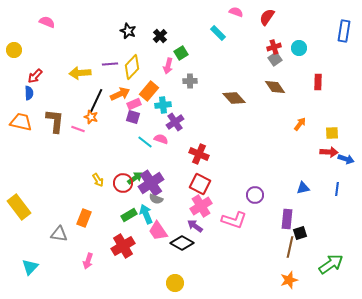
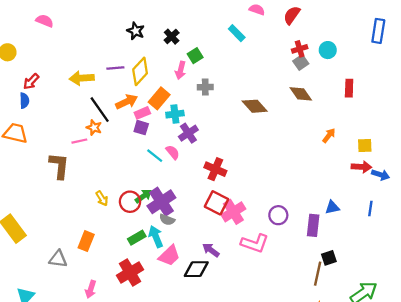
black line: (96, 101) -> (100, 110), turned -60
brown L-shape: (55, 121) -> (59, 166), moved
pink line: (78, 129) -> (79, 141), turned -32
pink semicircle: (161, 139) -> (173, 152), turned 32
pink cross: (201, 206) -> (233, 212), moved
purple rectangle: (287, 219) -> (313, 225), moved
pink trapezoid: (158, 231) -> (169, 256), turned -100
black diamond: (182, 243) -> (196, 269), turned -30

